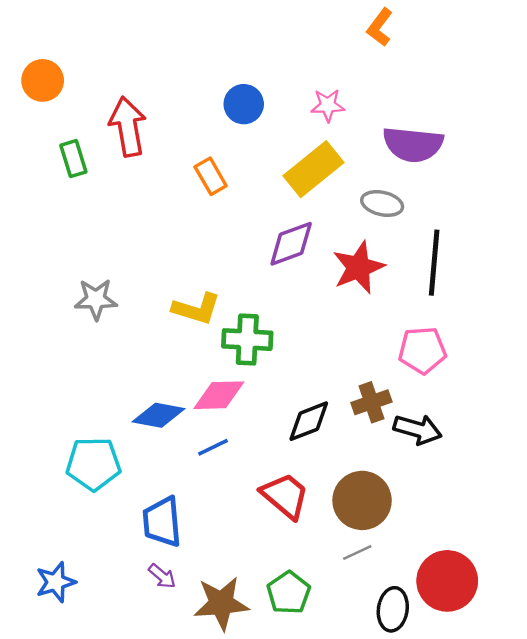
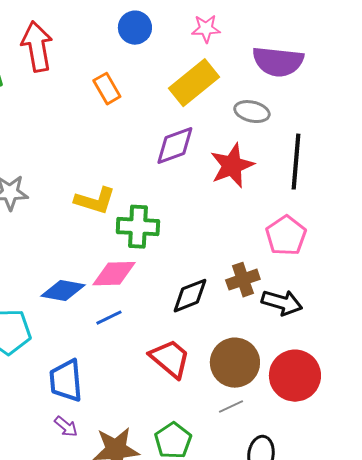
pink pentagon: (422, 350) -> (286, 236), turned -30
red circle: (447, 581) -> (295, 376), moved

